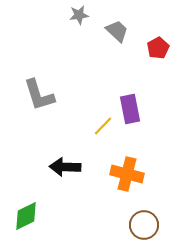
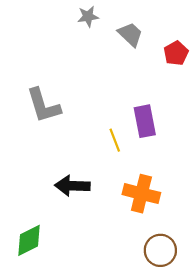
yellow line: (103, 126) -> (115, 140), turned -65

